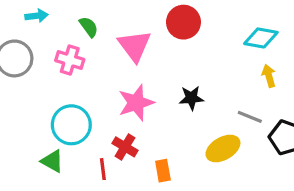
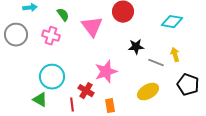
yellow arrow: (269, 76) -> (175, 55), moved
black star: (191, 98) -> (136, 47), moved
pink star: (136, 103) -> (106, 72), moved
gray line: (250, 117) -> (156, 63), moved

